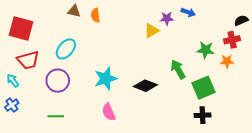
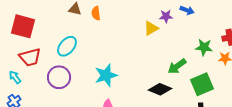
green arrow: (178, 69) -> (177, 66), turned -96
black diamond: (145, 86) -> (160, 89), moved

